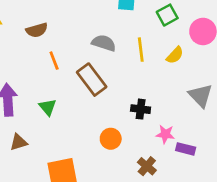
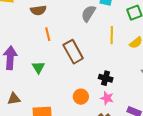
gray semicircle: (104, 43) -> (88, 13), moved, turned -84
pink star: (165, 134) -> (107, 98), moved
brown triangle: (19, 142) -> (14, 99), moved

